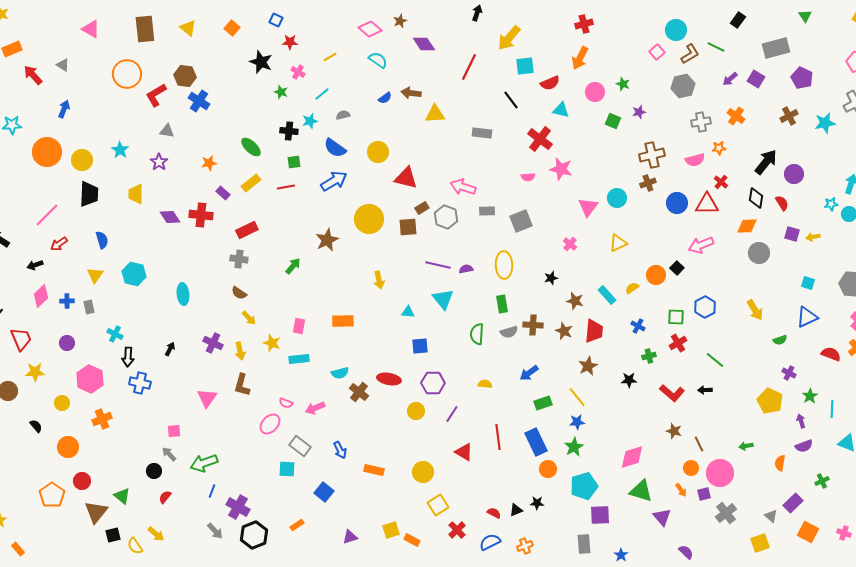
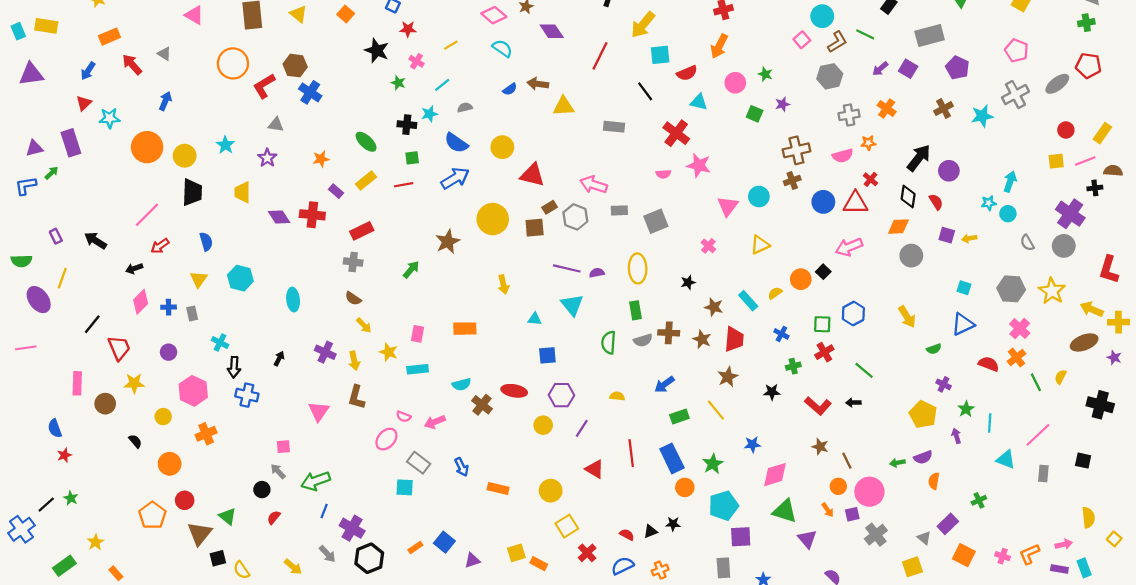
blue star: (577, 422) -> (752, 444), moved
purple semicircle: (804, 446) -> (923, 457), moved
blue square: (324, 492) -> (444, 542), moved
yellow arrow: (156, 534) -> (293, 567), moved

